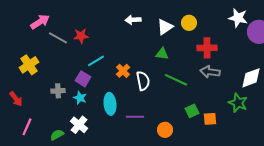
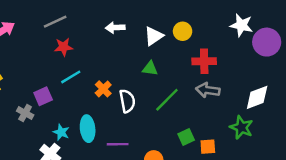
red star: (81, 36) -> (64, 47), moved
gray line: (58, 38) -> (55, 22), moved, turned -54
purple square: (83, 79) -> (43, 96), moved, turned 35
green line: (176, 80) -> (167, 100), turned -70
gray cross: (58, 91) -> (25, 113), turned 32
cyan star: (80, 98) -> (61, 132), moved

